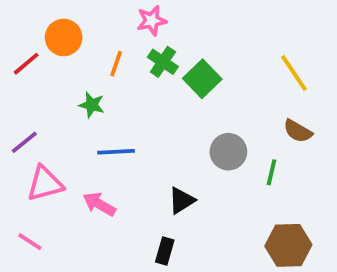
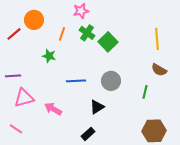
yellow line: (294, 73) -> (157, 39), turned 30
purple line: (24, 142) -> (13, 76), turned 35
blue line: (116, 152) -> (76, 81), moved
gray circle: (228, 152) -> (111, 81), moved
black rectangle: (165, 251) -> (88, 134), turned 32

